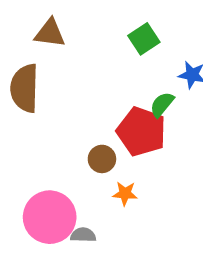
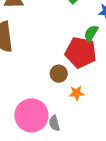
gray semicircle: (83, 235) -> (54, 123), turned -98

